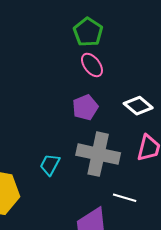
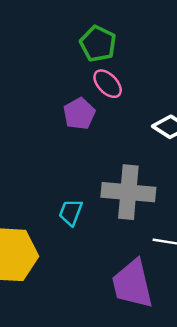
purple pentagon: (85, 107) -> (79, 114), moved

